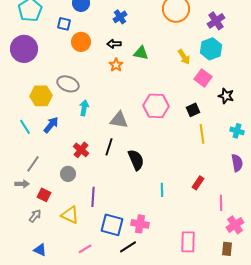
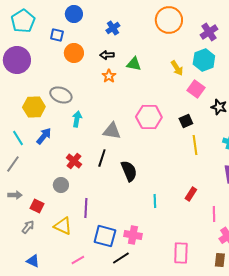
gray line: (33, 164) -> (13, 164), moved

